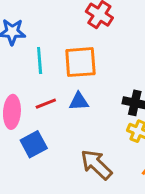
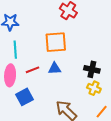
cyan line: (40, 61) -> (15, 50), moved

